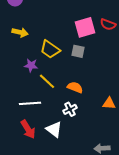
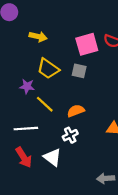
yellow arrow: (20, 32) -> (38, 37), moved
orange semicircle: (75, 87) -> (76, 111), turned -42

